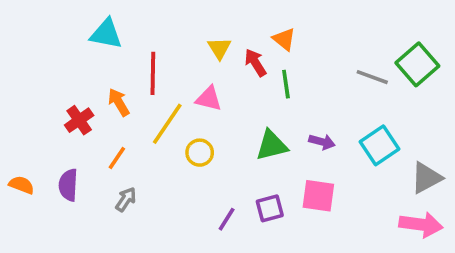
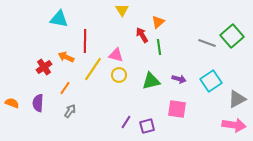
orange triangle: (284, 39) -> (158, 22), turned 40
yellow triangle: (219, 48) -> (122, 10), moved
orange arrow: (119, 102) -> (66, 57), turned -35
yellow circle: (200, 153) -> (119, 75), moved
purple square: (270, 208) -> (147, 126), moved

